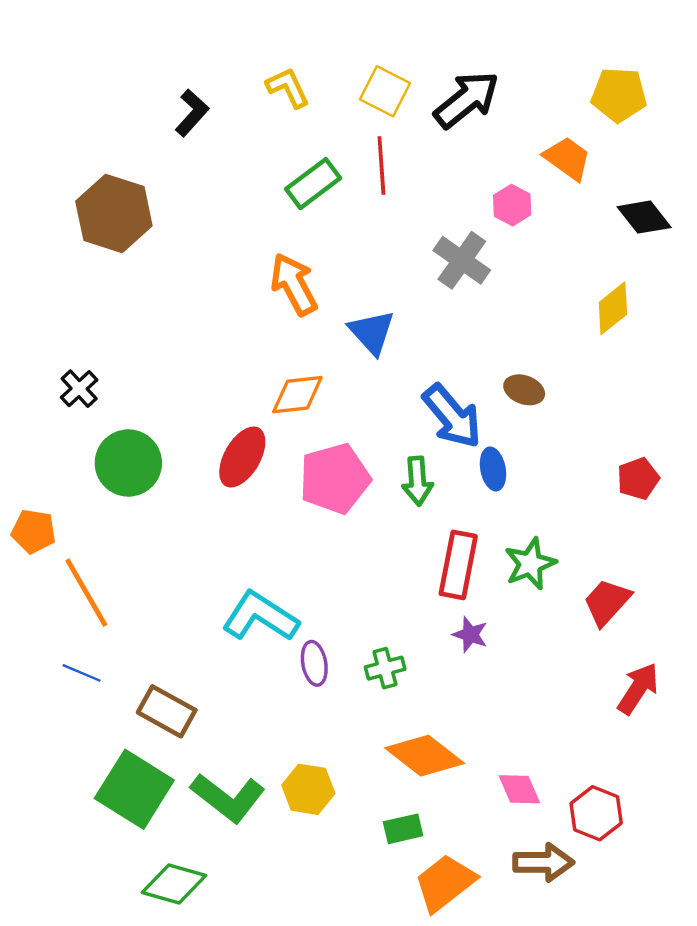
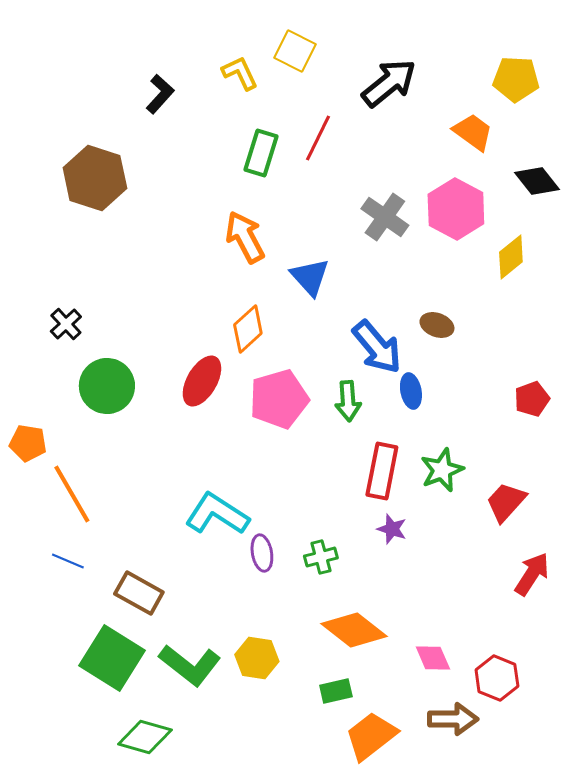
yellow square: (385, 91) -> (295, 51), moved
red line: (381, 166) -> (318, 138), turned 30
green rectangle: (313, 184) -> (261, 153), turned -36
pink hexagon: (512, 205) -> (456, 209), moved, size x1.8
orange diamond: (297, 395) -> (248, 329), turned -36

